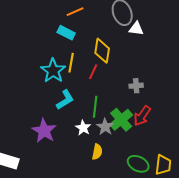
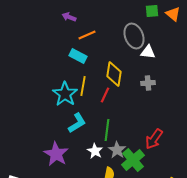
gray cross: (136, 86) -> (148, 83), moved
green cross: (121, 120) -> (133, 160), moved

